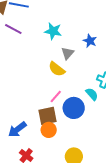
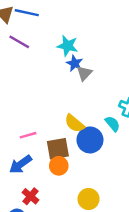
blue star: (90, 41) -> (75, 63), moved
yellow semicircle: (57, 69) -> (74, 123), moved
pink line: (56, 96) -> (28, 135), moved, turned 32

